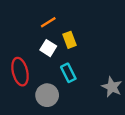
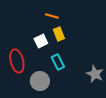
orange line: (48, 22) -> (52, 16), moved, turned 48
white square: (48, 48) -> (41, 41), turned 32

